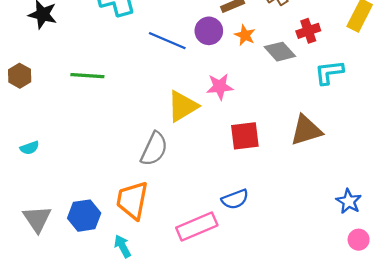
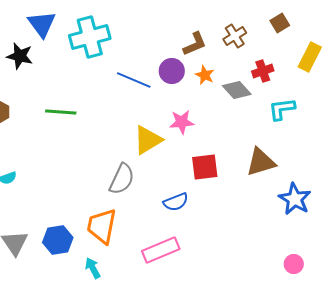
blue semicircle: (235, 199) -> (176, 202), moved
blue star: (349, 201) -> (295, 199), moved, size x1.4
pink circle: (359, 240) -> (294, 264), moved

